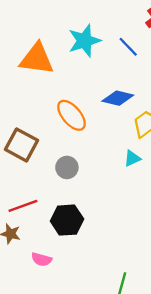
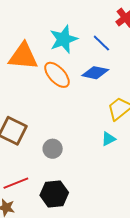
blue diamond: (118, 98) -> (95, 73), moved
orange ellipse: (71, 115) -> (57, 75), moved

